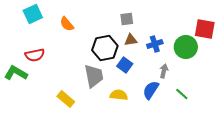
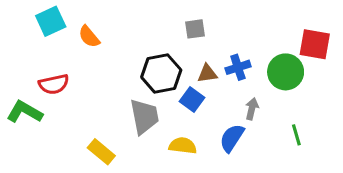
orange semicircle: (67, 24) -> (89, 37), moved
brown triangle: (131, 40) -> (207, 73), moved
green line: (182, 94) -> (296, 135), moved, turned 32

